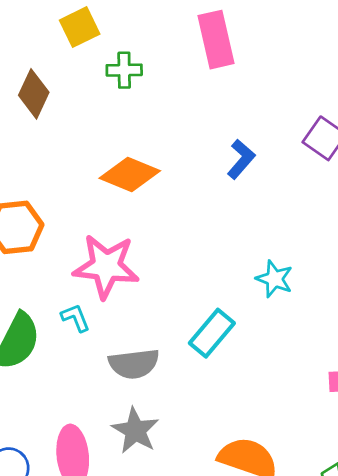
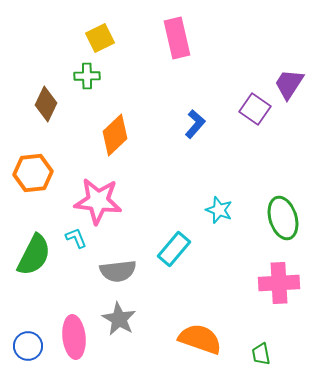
yellow square: (80, 27) -> (100, 38), moved
green cross: (124, 70) -> (87, 76), moved
brown diamond: (34, 94) -> (46, 104), moved
orange diamond: (130, 174) -> (115, 135), turned -66

